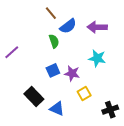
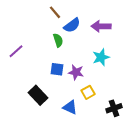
cyan star: (97, 58) -> (101, 57), turned -30
blue square: (53, 70) -> (57, 69), turned 32
blue triangle: (57, 109) -> (70, 107), moved

